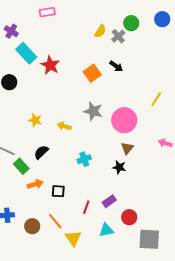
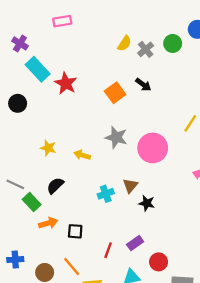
green circle: (131, 23) -> (173, 43), moved
brown triangle: (127, 148) -> (130, 186), moved

